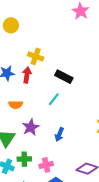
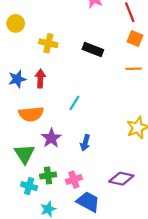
yellow cross: (36, 56) -> (48, 43), moved
black rectangle: (64, 77) -> (93, 49), moved
orange semicircle: (16, 105) -> (31, 114), size x1.5

